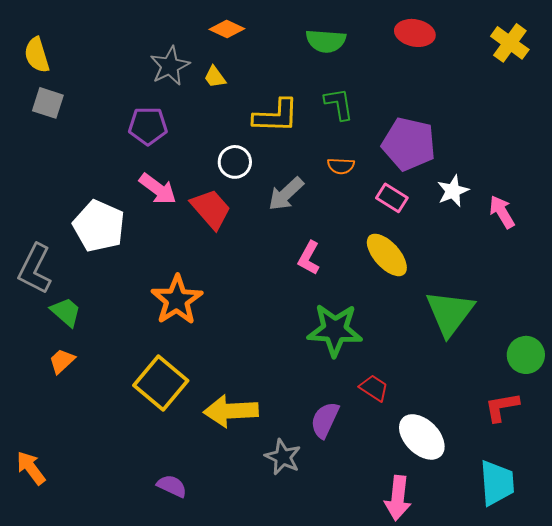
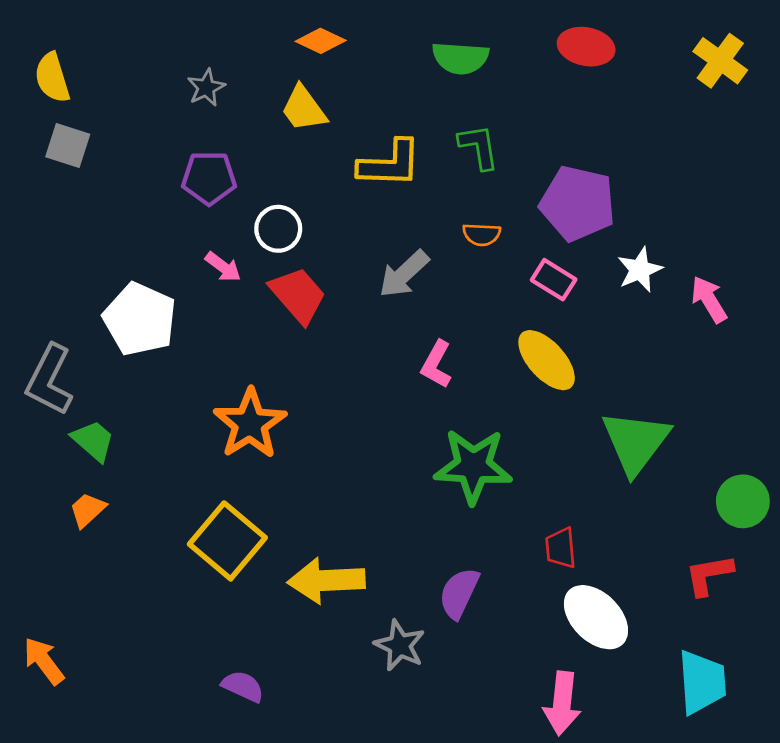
gray star: (170, 66) -> (206, 88), moved, size x0.7
yellow trapezoid: (215, 77) -> (304, 109), size x1.5
white circle: (235, 162) -> (278, 229), moved
pink arrow: (158, 189) -> (223, 267), size x0.7
red trapezoid: (374, 388) -> (561, 548), moved, turned -128

